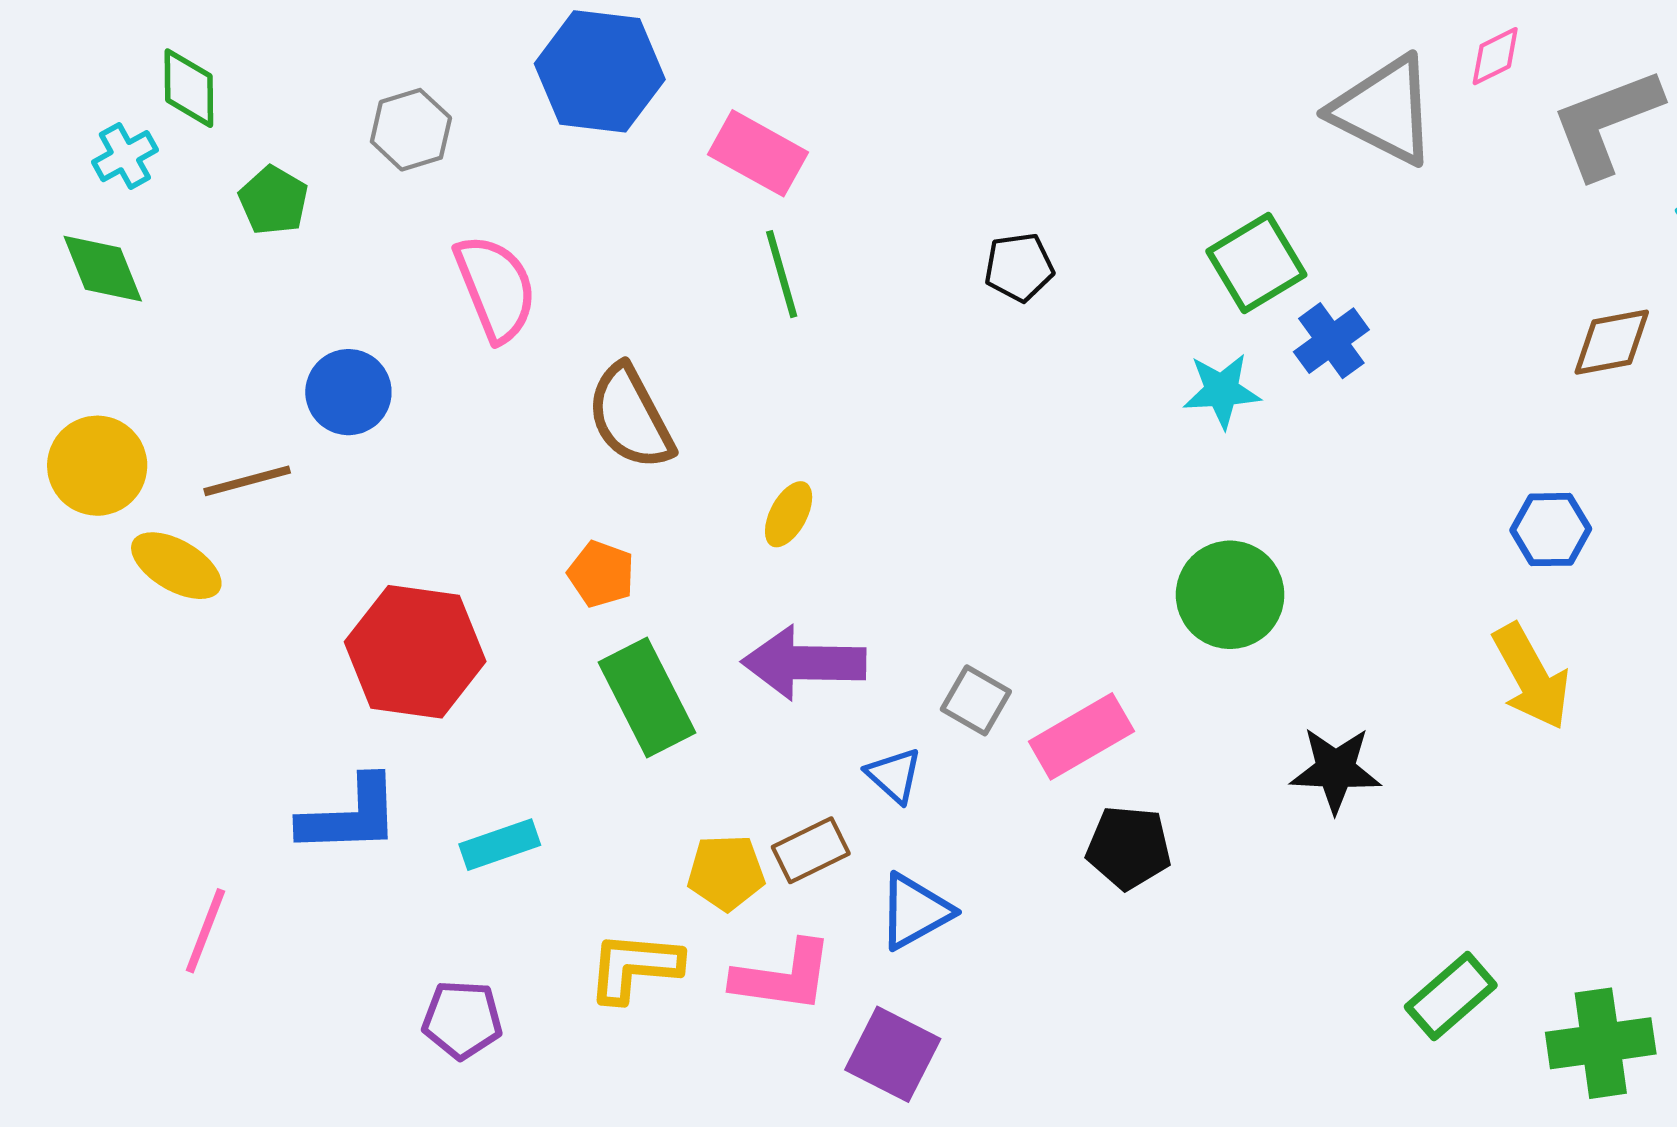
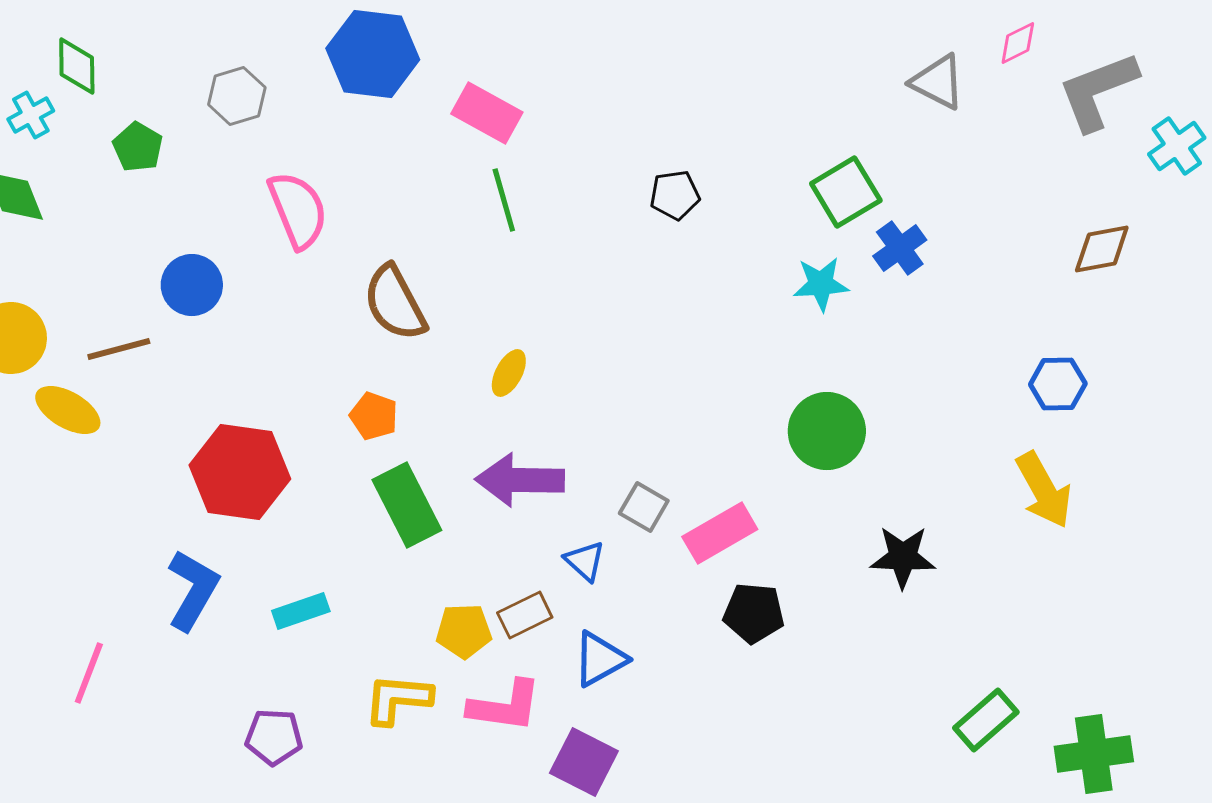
gray triangle: (1384, 110) -> (938, 82), size x0.7
blue L-shape: (350, 816) -> (193, 590), turned -58

